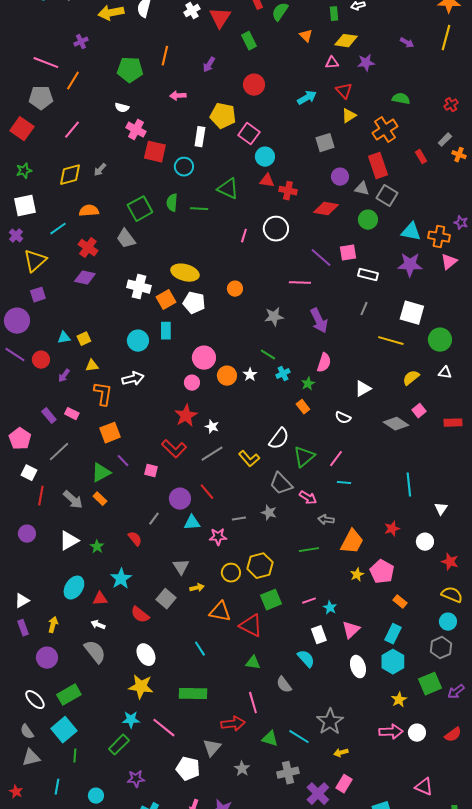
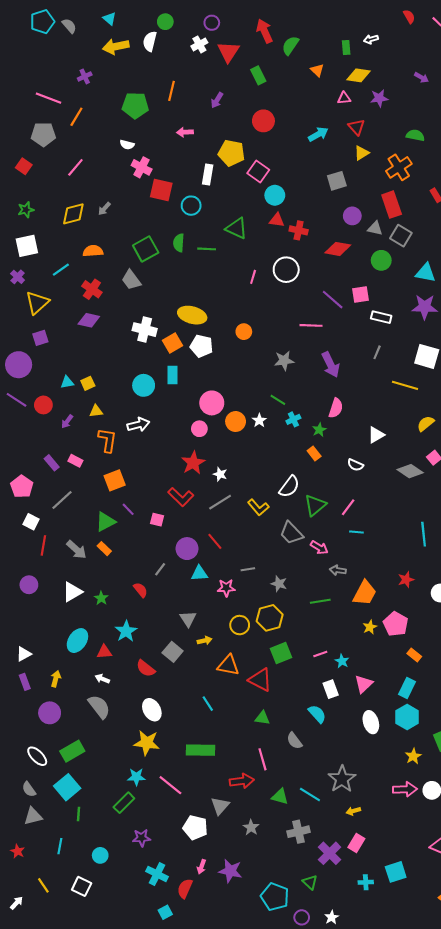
red square: (22, 129) -> (24, 166), size x0.7
gray star: (269, 513) -> (279, 584), moved

